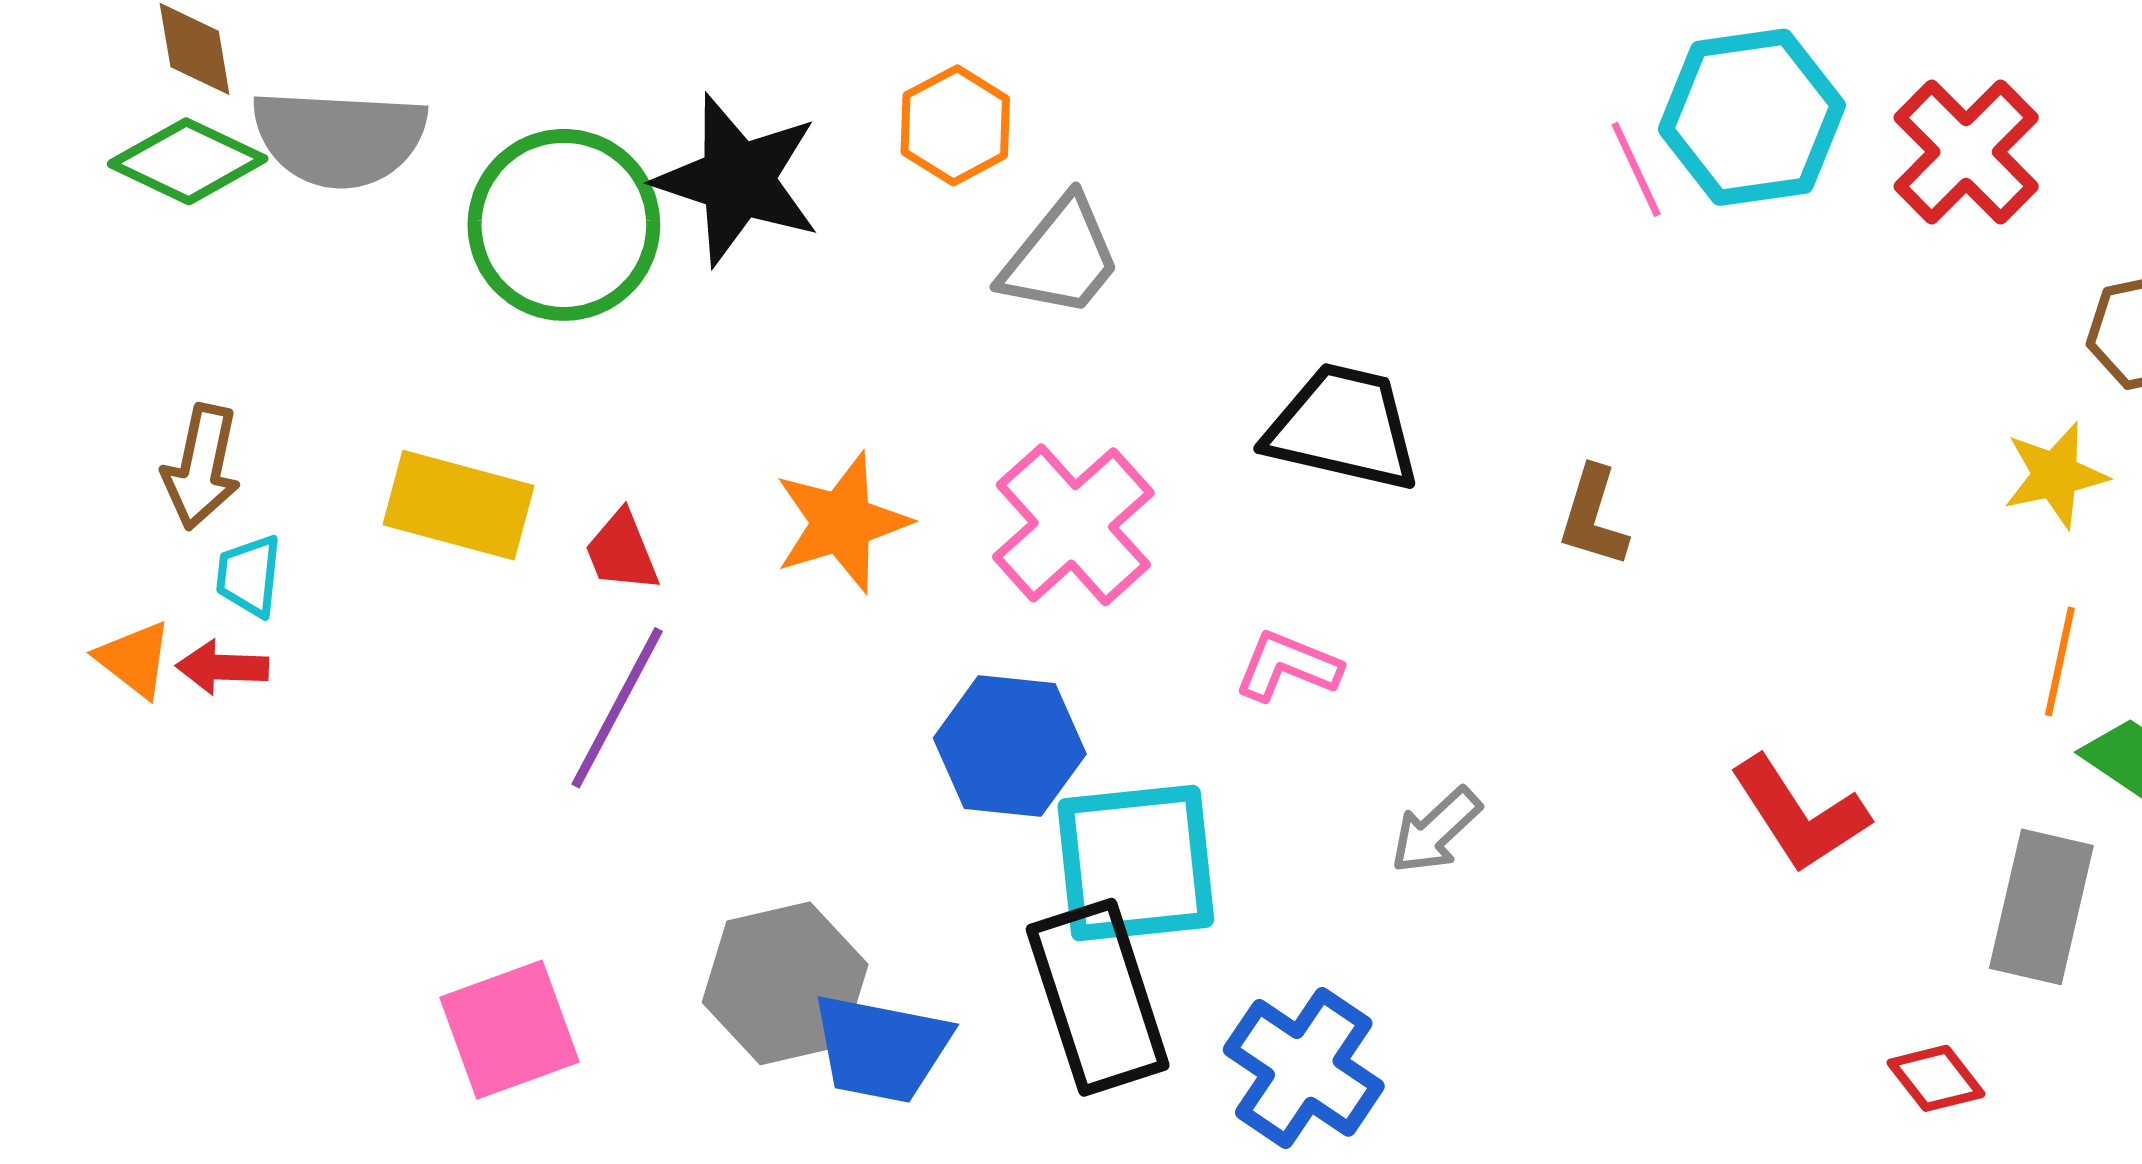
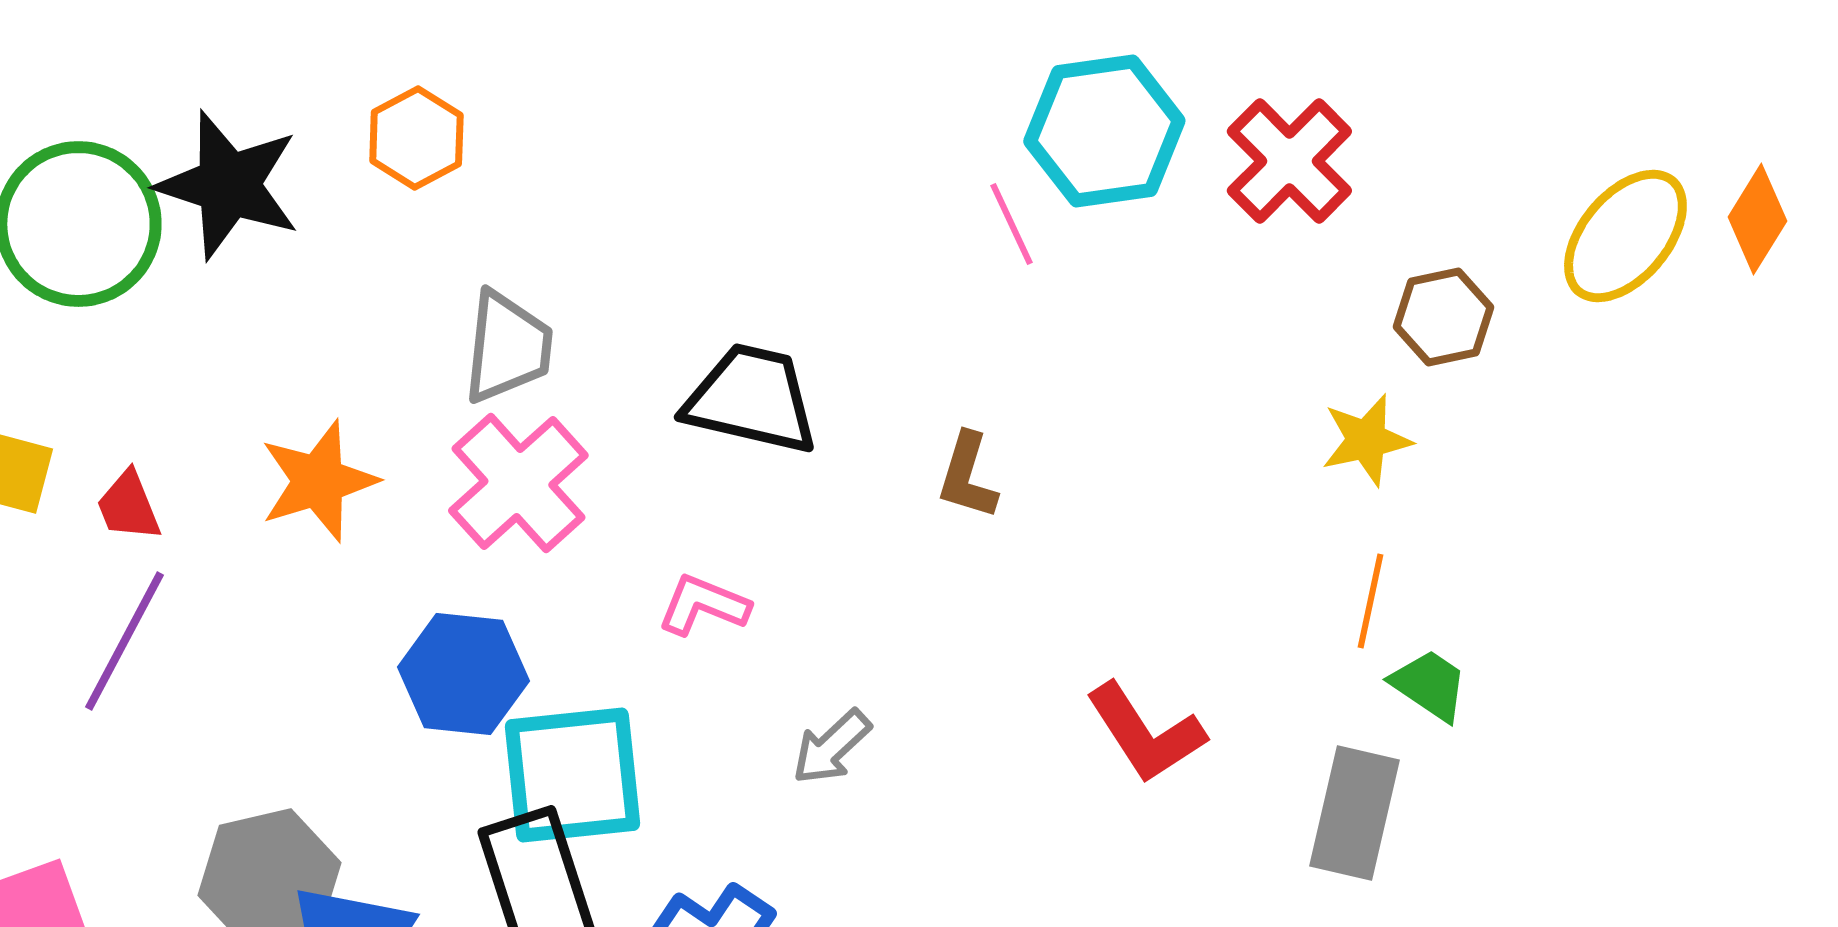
pink line: (1636, 169) -> (1011, 224), moved
gray trapezoid: (1061, 257) -> (507, 347), moved, turned -33

